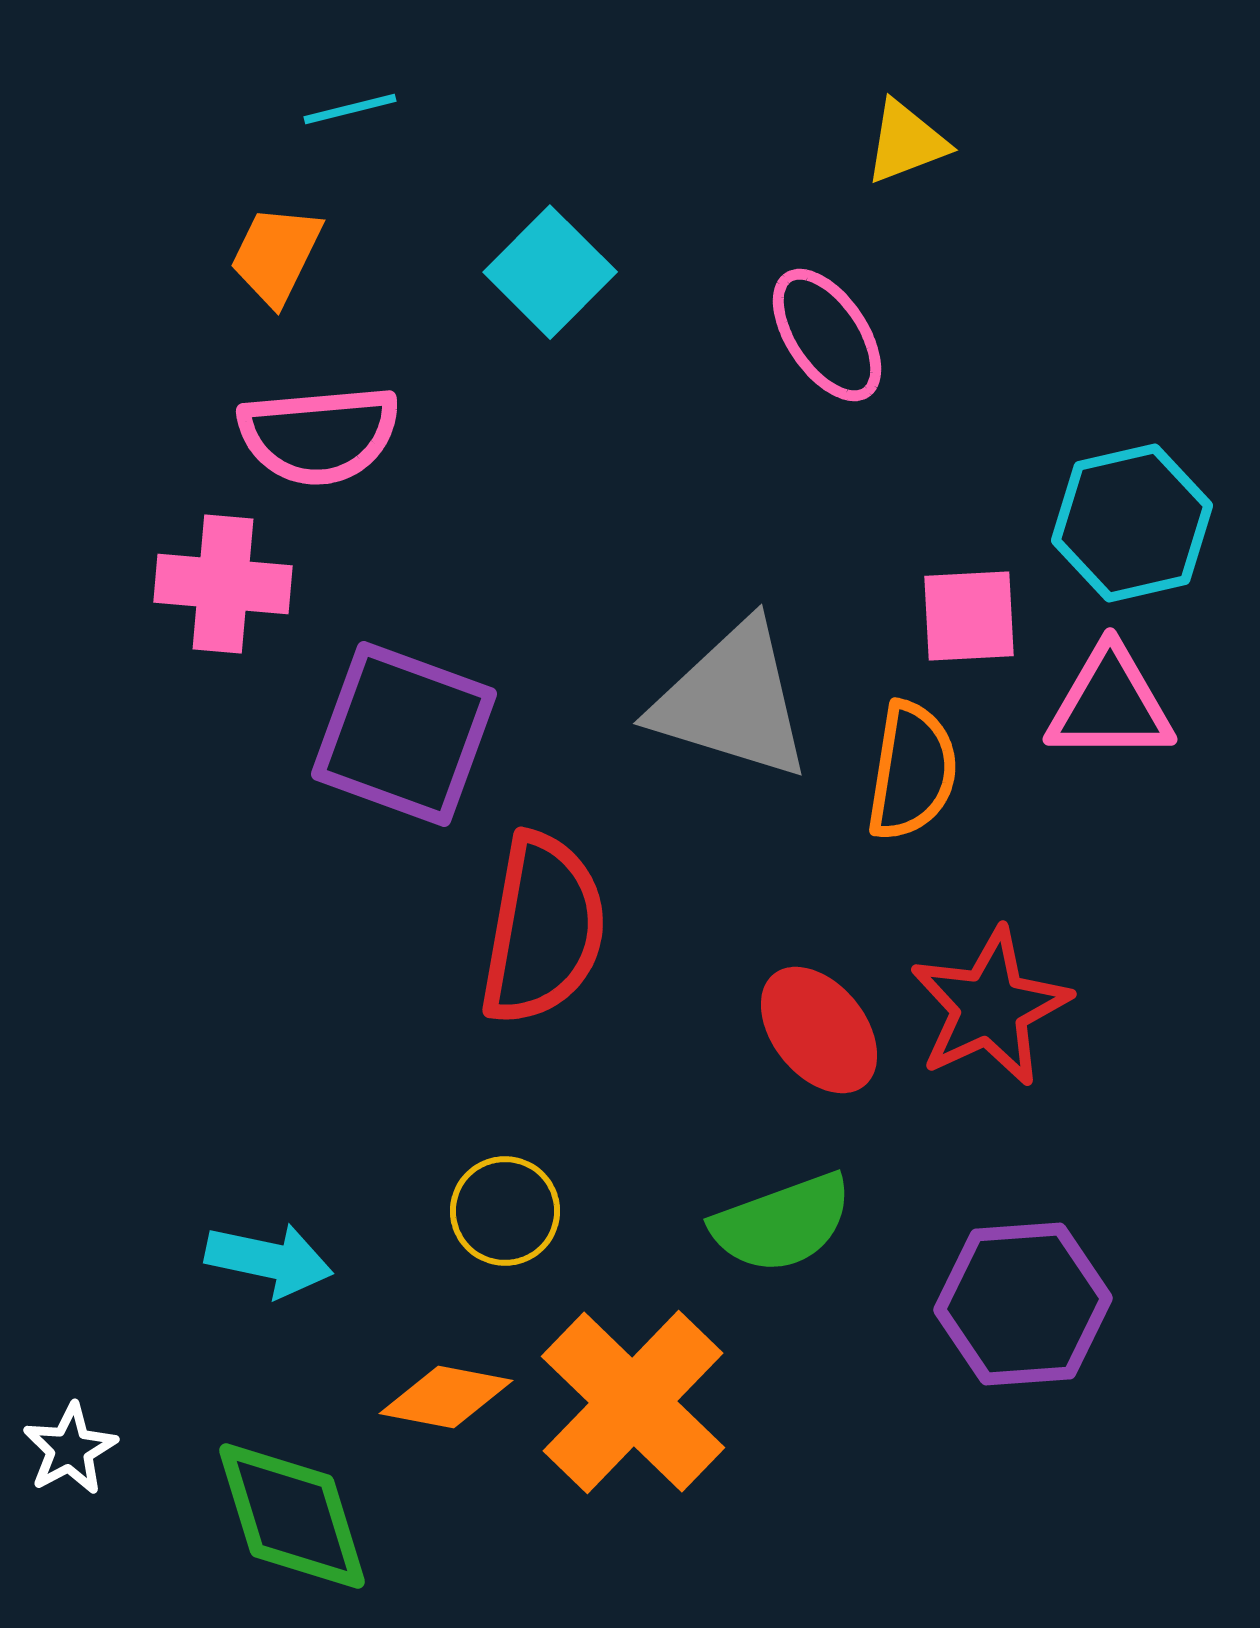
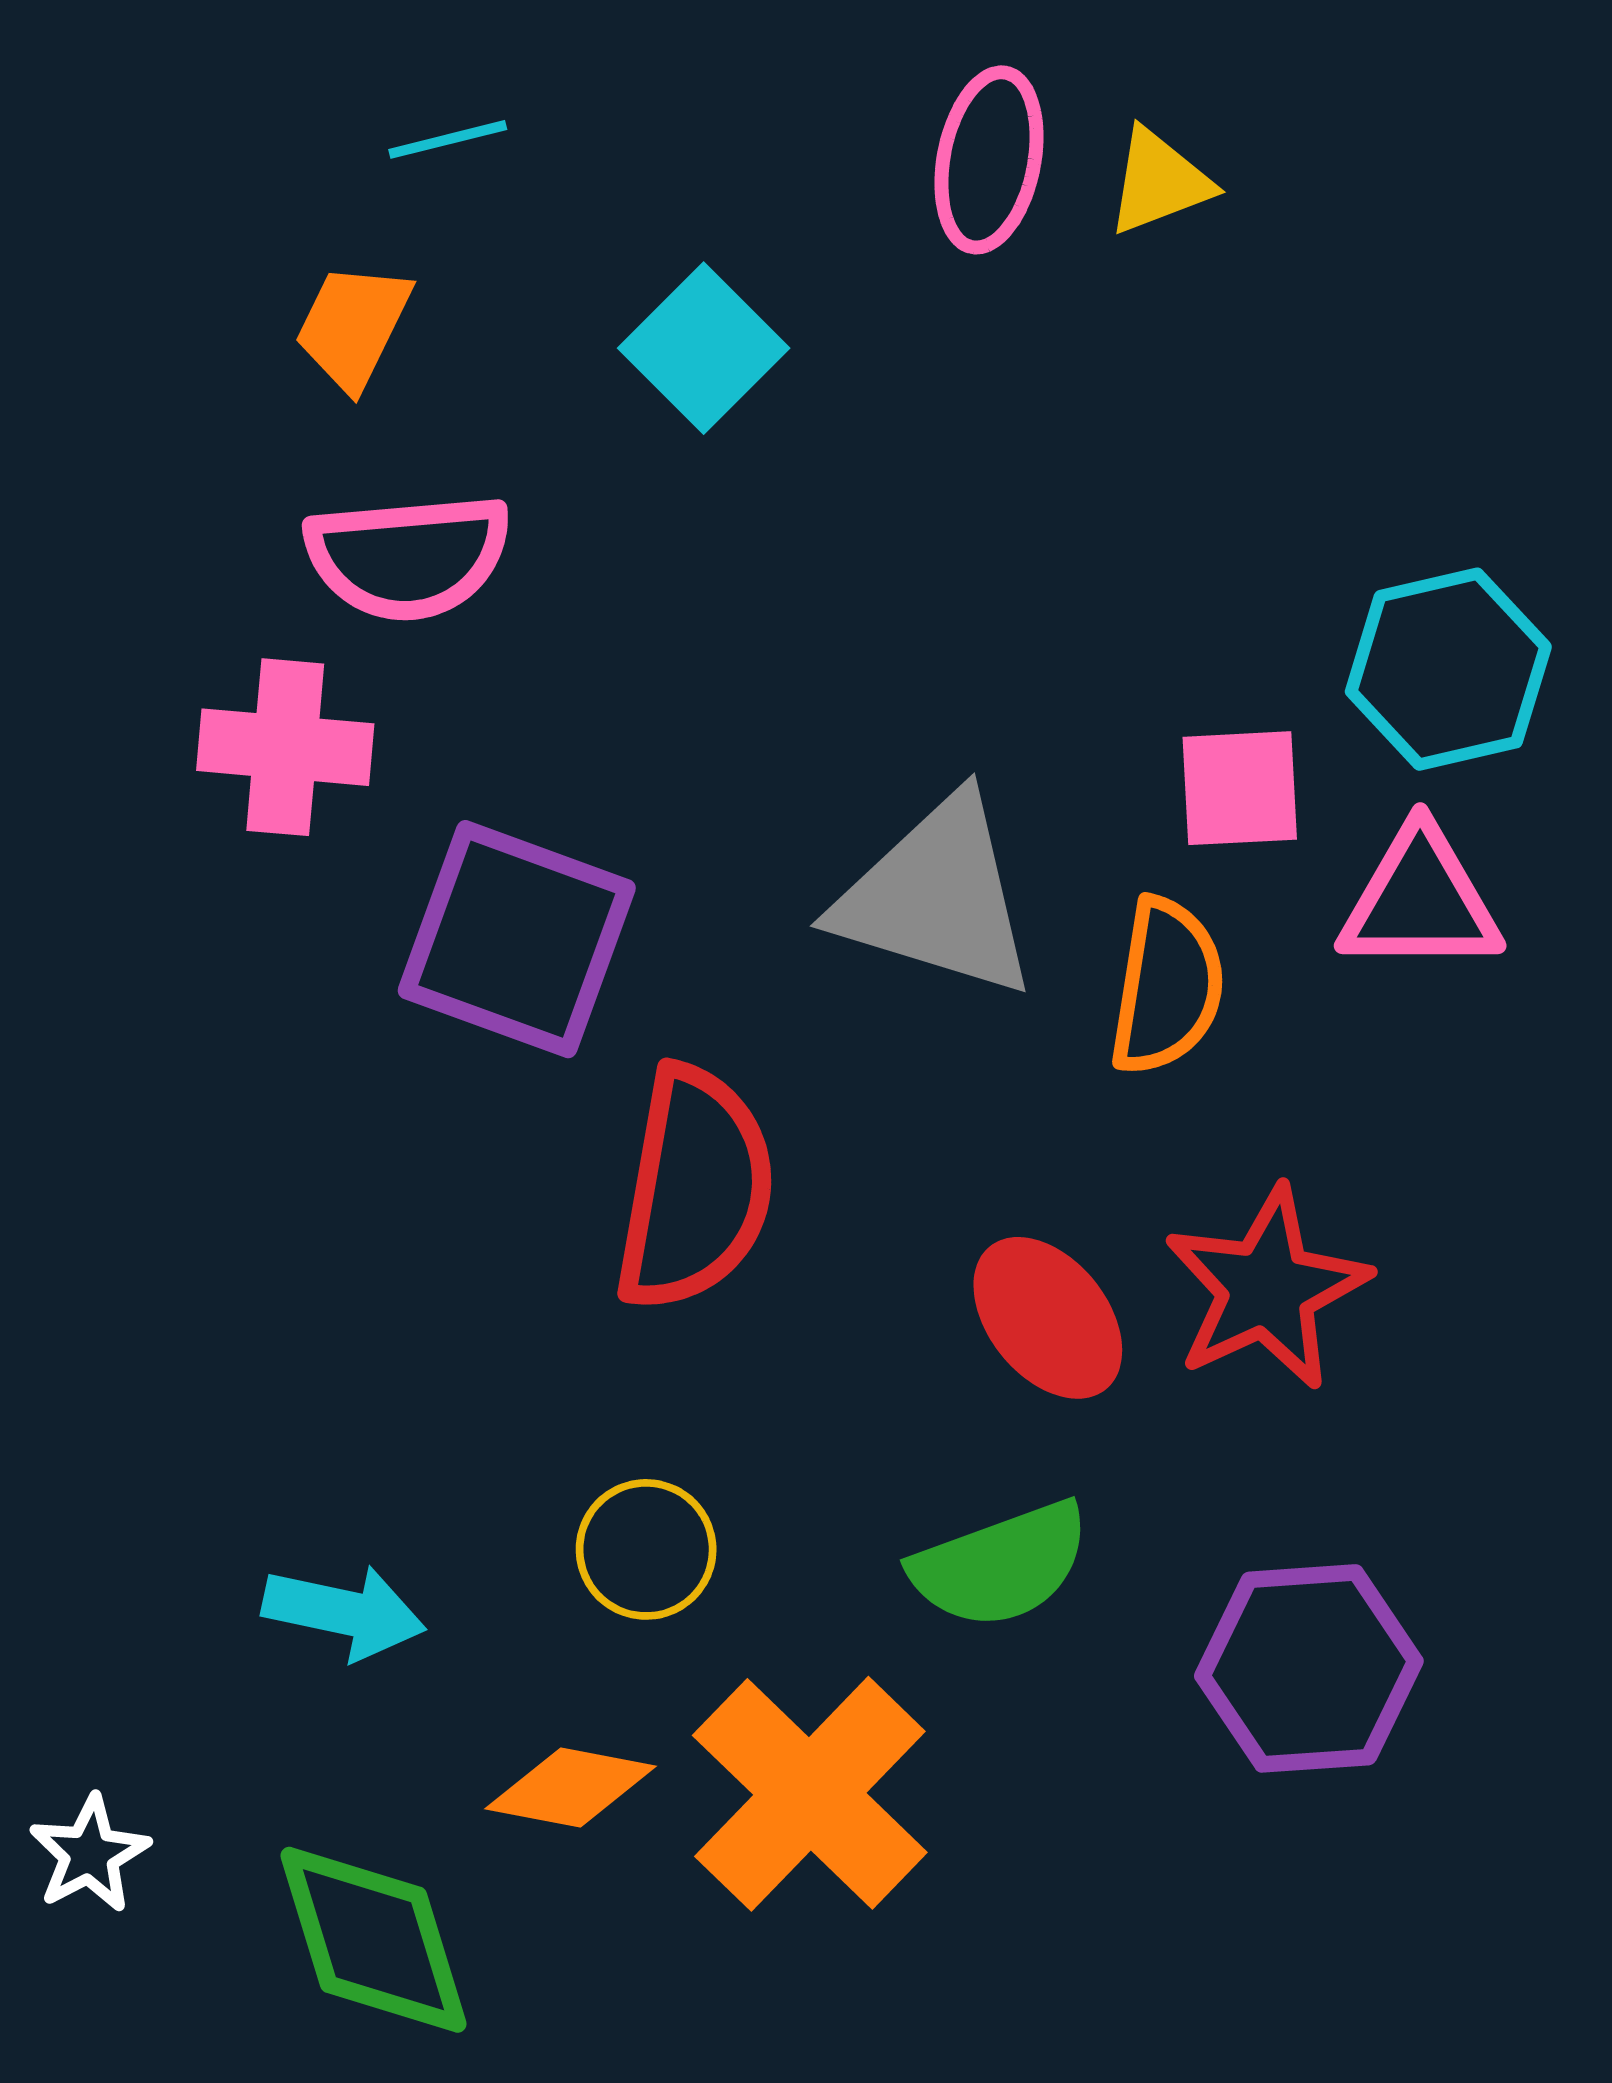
pink ellipse: (827, 335) -> (989, 160), moved, turned 45

